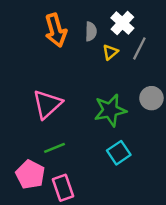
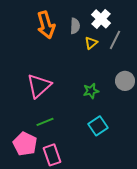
green star: (110, 110) -> (91, 91), size x0.6

